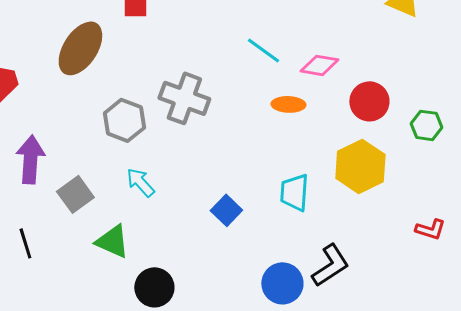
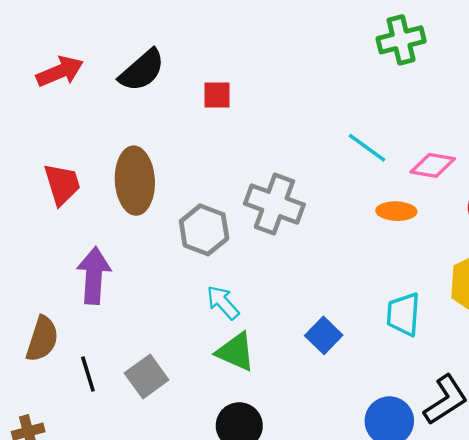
brown ellipse: (80, 48) -> (135, 181), moved, turned -36
gray square: (75, 194) -> (147, 376), moved
green triangle: (112, 241) -> (236, 352), moved

